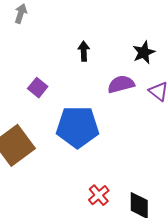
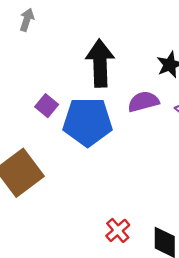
black arrow: (84, 51) -> (100, 63), size x2.0
blue pentagon: (78, 127) -> (88, 122), moved

